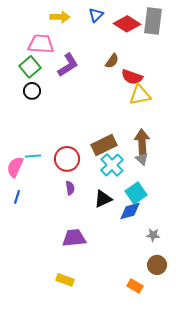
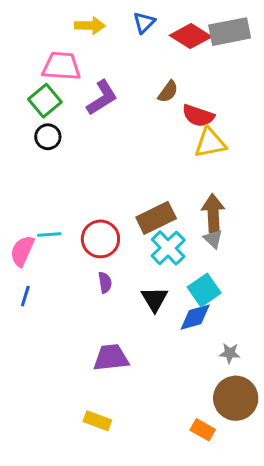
gray rectangle: (153, 21) -> (230, 32), turned 72
black triangle: (103, 199) -> (155, 299), turned -36
brown circle: (157, 265) -> (236, 398), size x1.5

